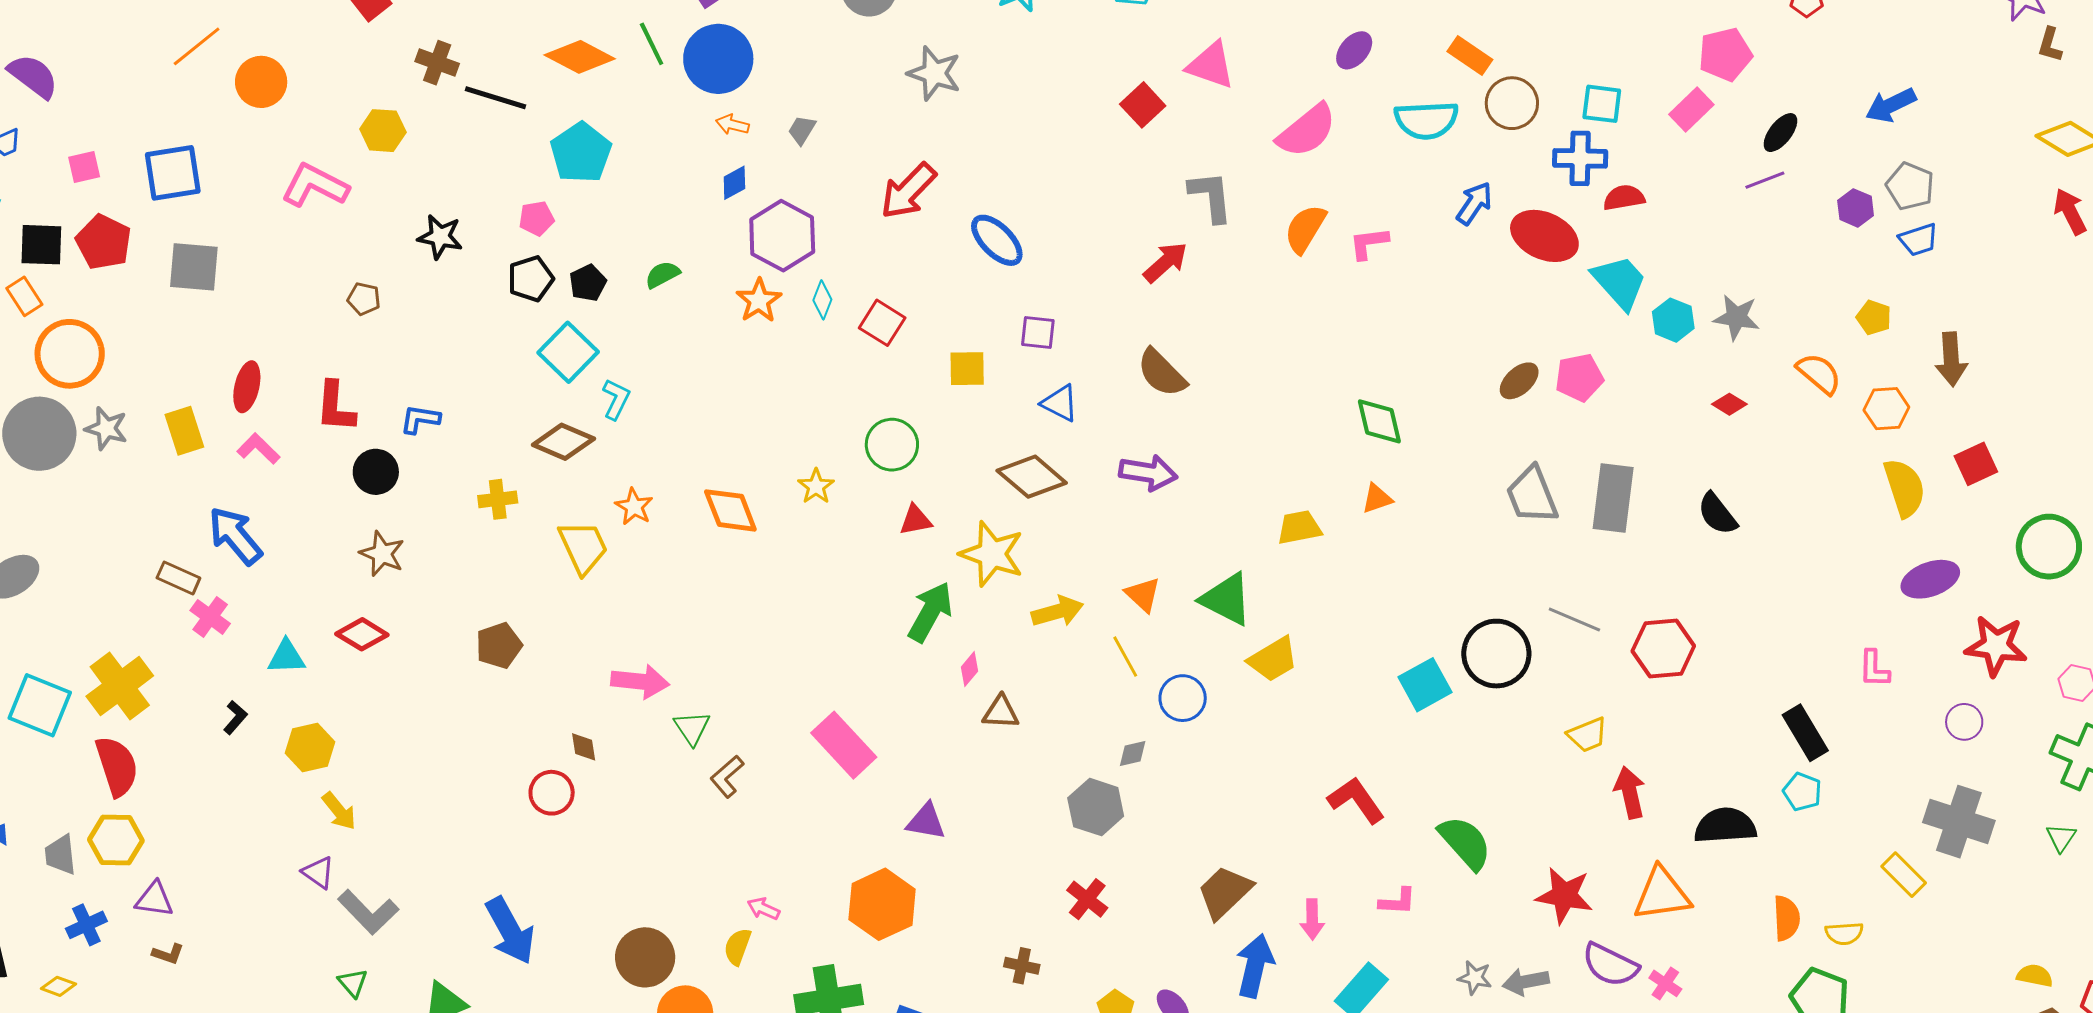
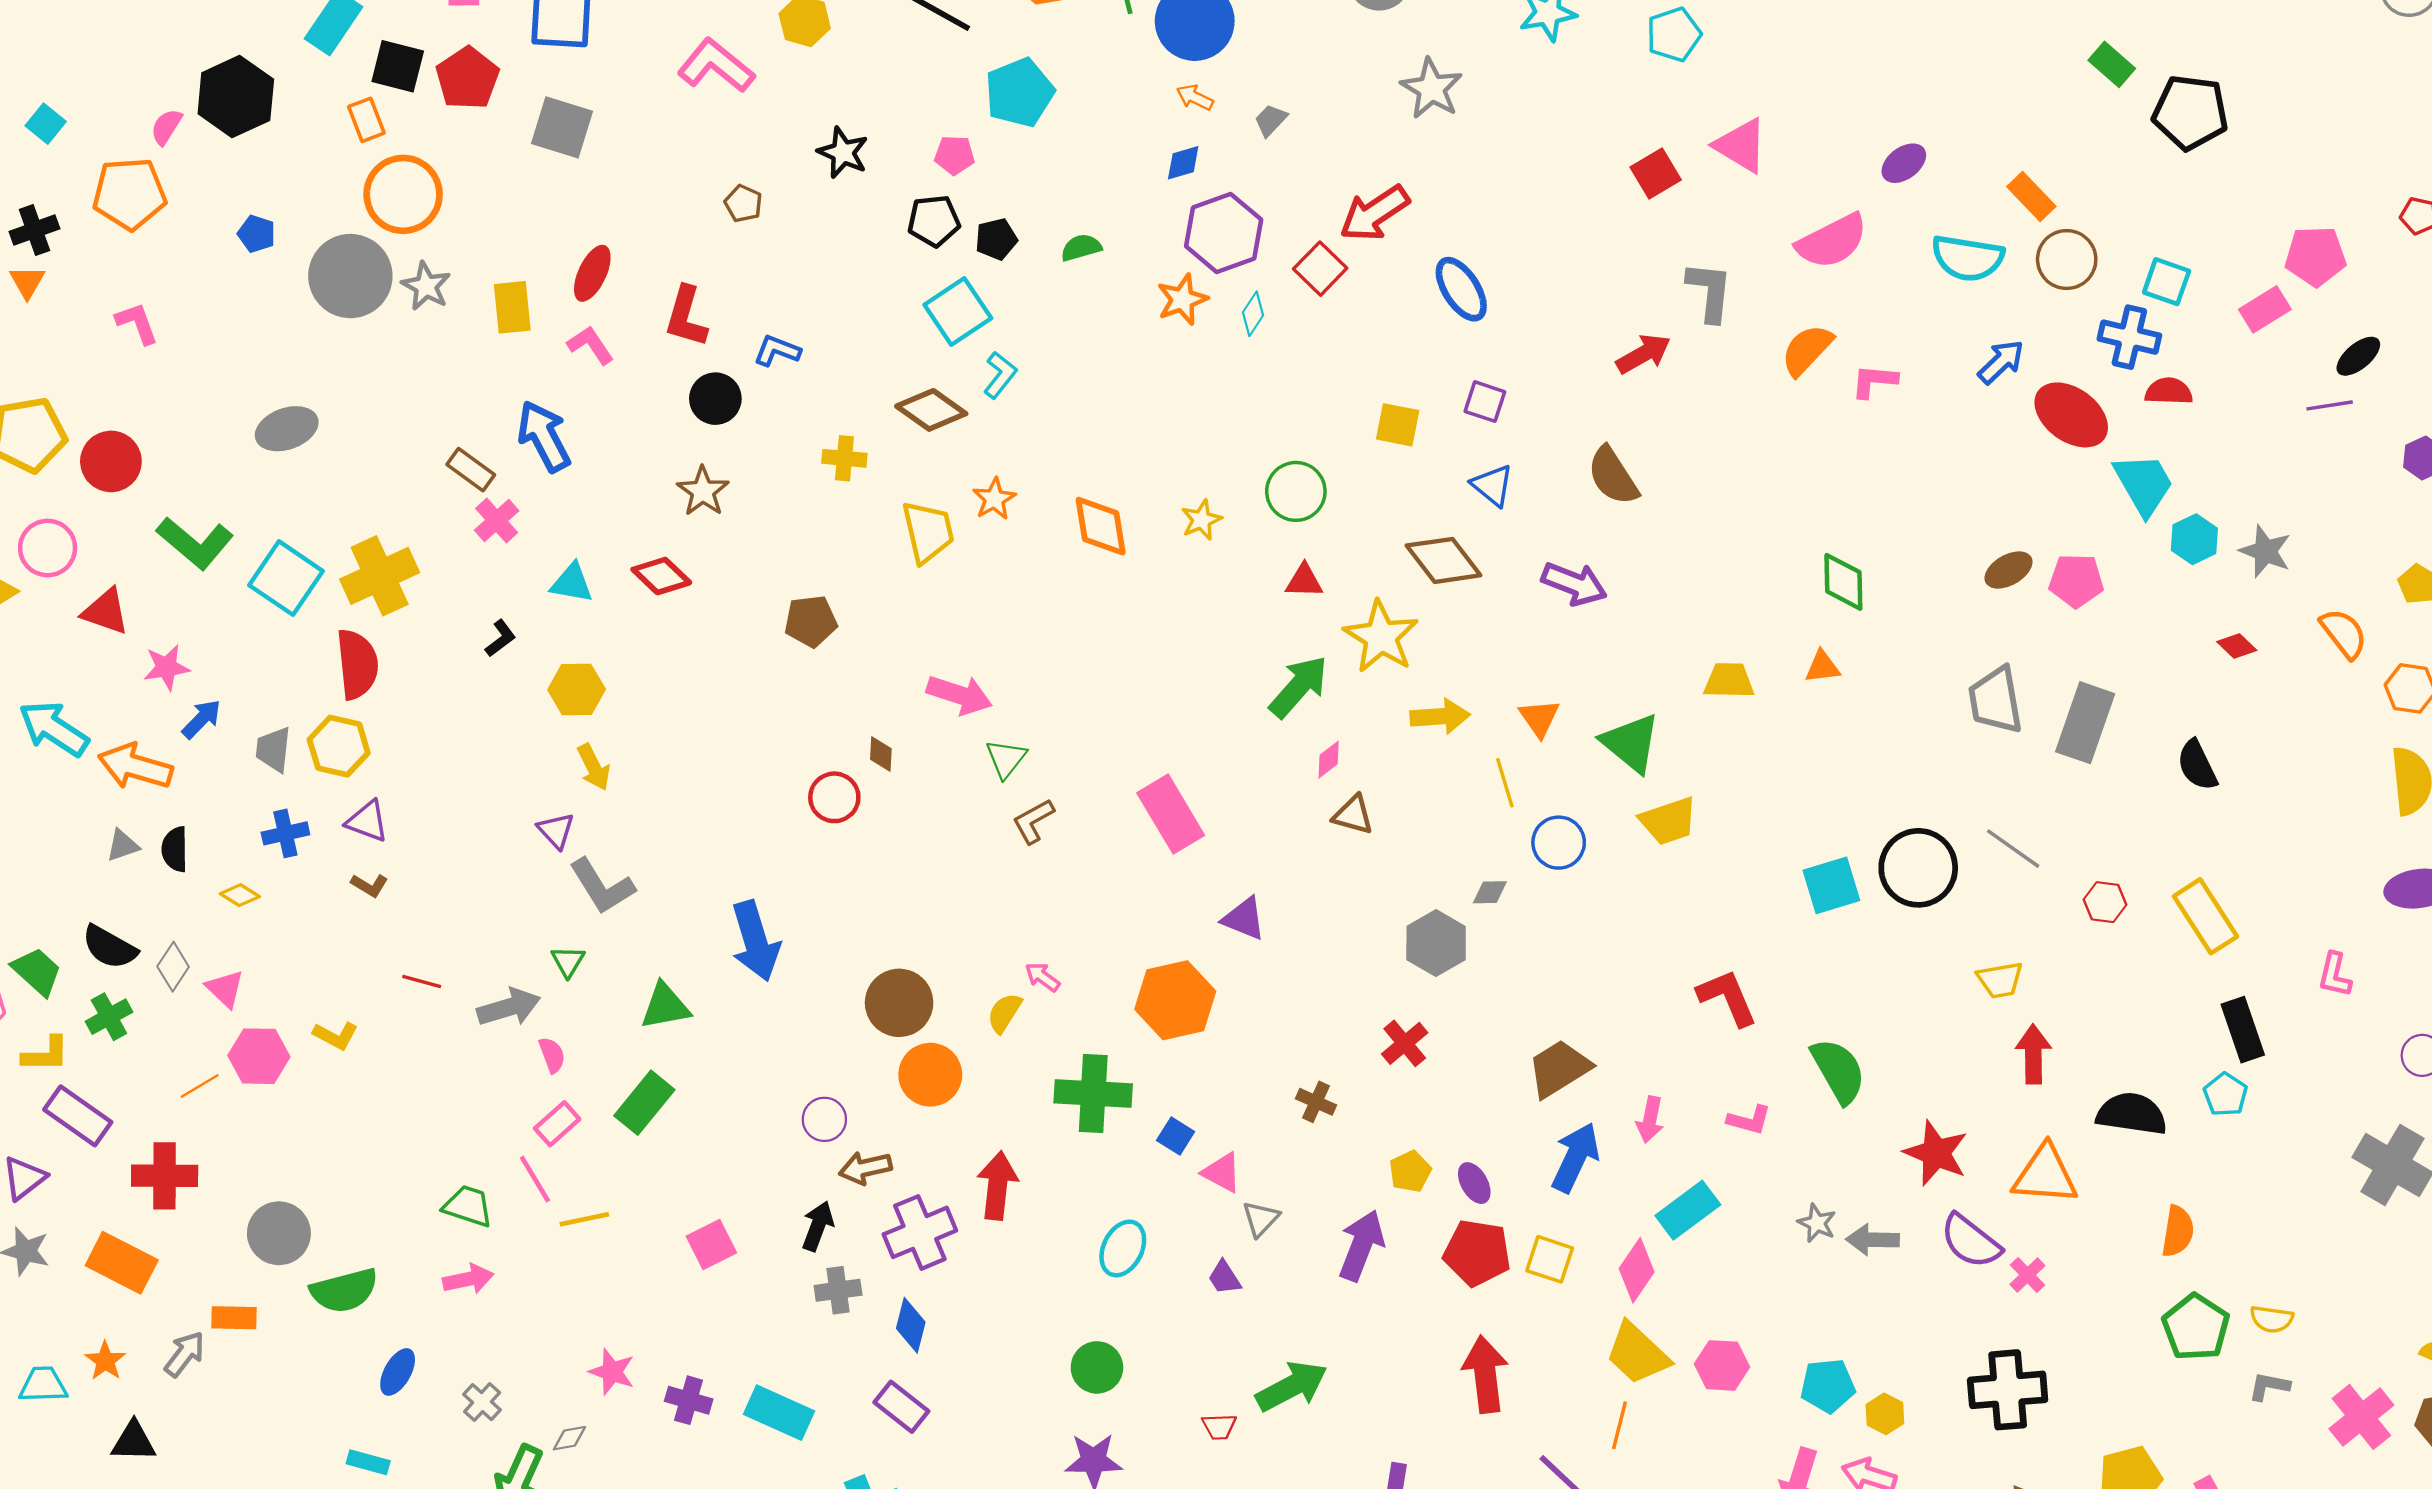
red square: (882, 323) -> (1320, 269), moved
red hexagon: (1663, 649) -> (2105, 902), size x0.6
yellow rectangle: (1904, 875) -> (2205, 916), moved, size x1.4
yellow semicircle: (1844, 933) -> (2272, 1319), moved

